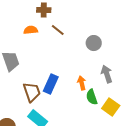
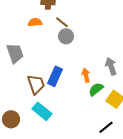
gray circle: (94, 43) -> (66, 36), moved
green semicircle: (92, 97) -> (96, 89), turned 70

